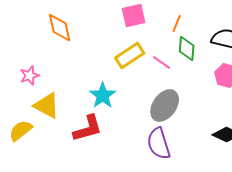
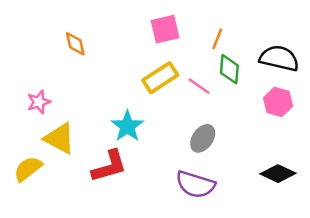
orange diamond: (60, 28) -> (75, 44), size x0.7
gray ellipse: (165, 106) -> (203, 138), size x0.7
purple semicircle: (159, 144) -> (195, 184), turned -56

